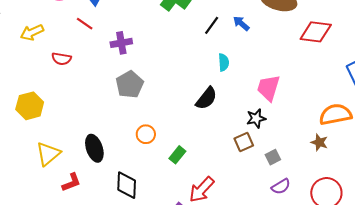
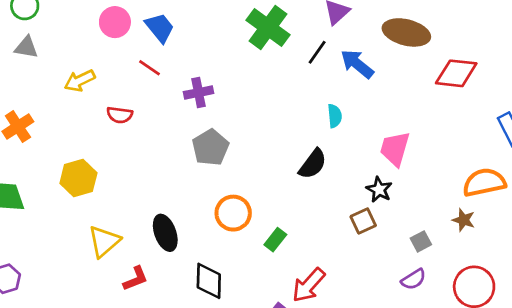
blue arrow: (241, 23) -> (357, 64), size x1.5
black line: (212, 25) -> (317, 52), moved
black star: (256, 118) -> (379, 190), turned -30
orange circle: (146, 134) -> (233, 213), size x1.4
gray square: (273, 157) -> (421, 241), moved

